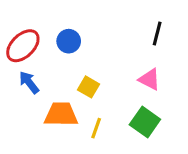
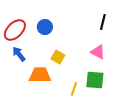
green square: (145, 122) -> (95, 80), turned -30
yellow line: (96, 128) -> (74, 89), moved

